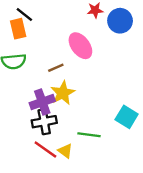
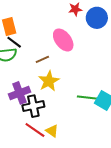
black line: (24, 14) -> (14, 42), moved
purple cross: (42, 102) -> (20, 93), moved
green line: (89, 135) -> (87, 98), moved

